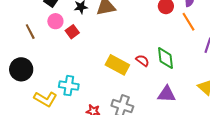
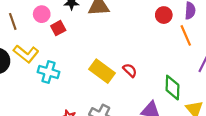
green diamond: (166, 58) -> (172, 88), moved
cyan cross: (69, 86) -> (48, 72), moved
yellow L-shape: (45, 99) -> (26, 54), moved

